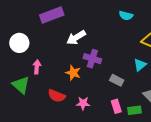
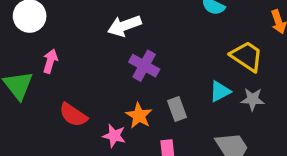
orange star: (73, 73) -> (139, 116), moved
gray rectangle: (117, 80) -> (177, 109), turned 32

